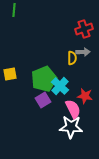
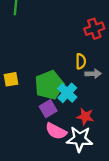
gray arrow: (83, 52) -> (93, 74), moved
red star: (85, 96) -> (85, 116), moved
pink semicircle: (73, 109) -> (56, 131), moved, turned 144

